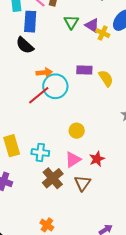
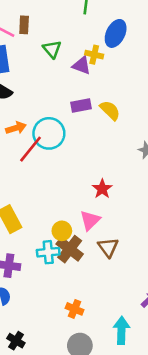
purple triangle: (92, 25) -> (82, 65), moved
orange arrow: (44, 73) -> (16, 128), moved
yellow circle: (77, 131) -> (62, 231), moved
cyan cross: (40, 152) -> (48, 252), moved
red star: (97, 159) -> (102, 189), moved

